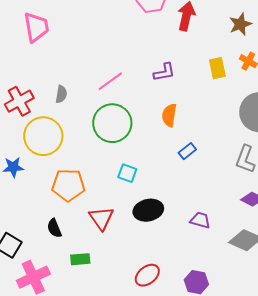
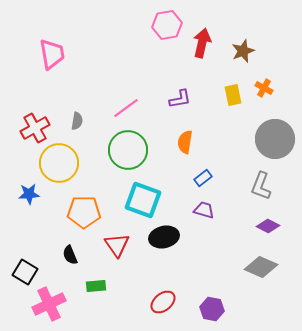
brown star: (240, 24) -> (243, 51), moved
cyan square: (127, 173) -> (143, 200), size x1.8
purple trapezoid: (200, 220) -> (204, 210), moved

